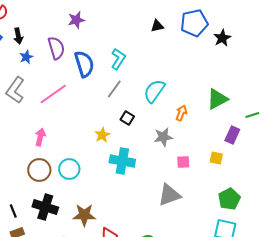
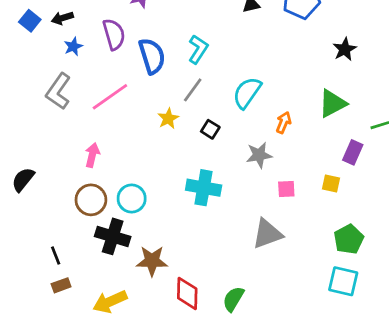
black arrow: (18, 36) -> (62, 18), turned 84
black star: (222, 38) -> (345, 49), moved
yellow star: (102, 135) -> (168, 118), moved
black cross: (45, 207) -> (113, 236), moved

